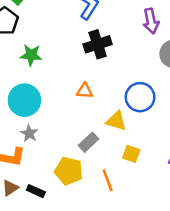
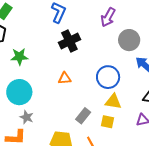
purple arrow: (151, 21) -> (108, 17), turned 48
yellow triangle: (116, 121) -> (113, 102), moved
gray rectangle: (89, 142) -> (83, 116), moved

